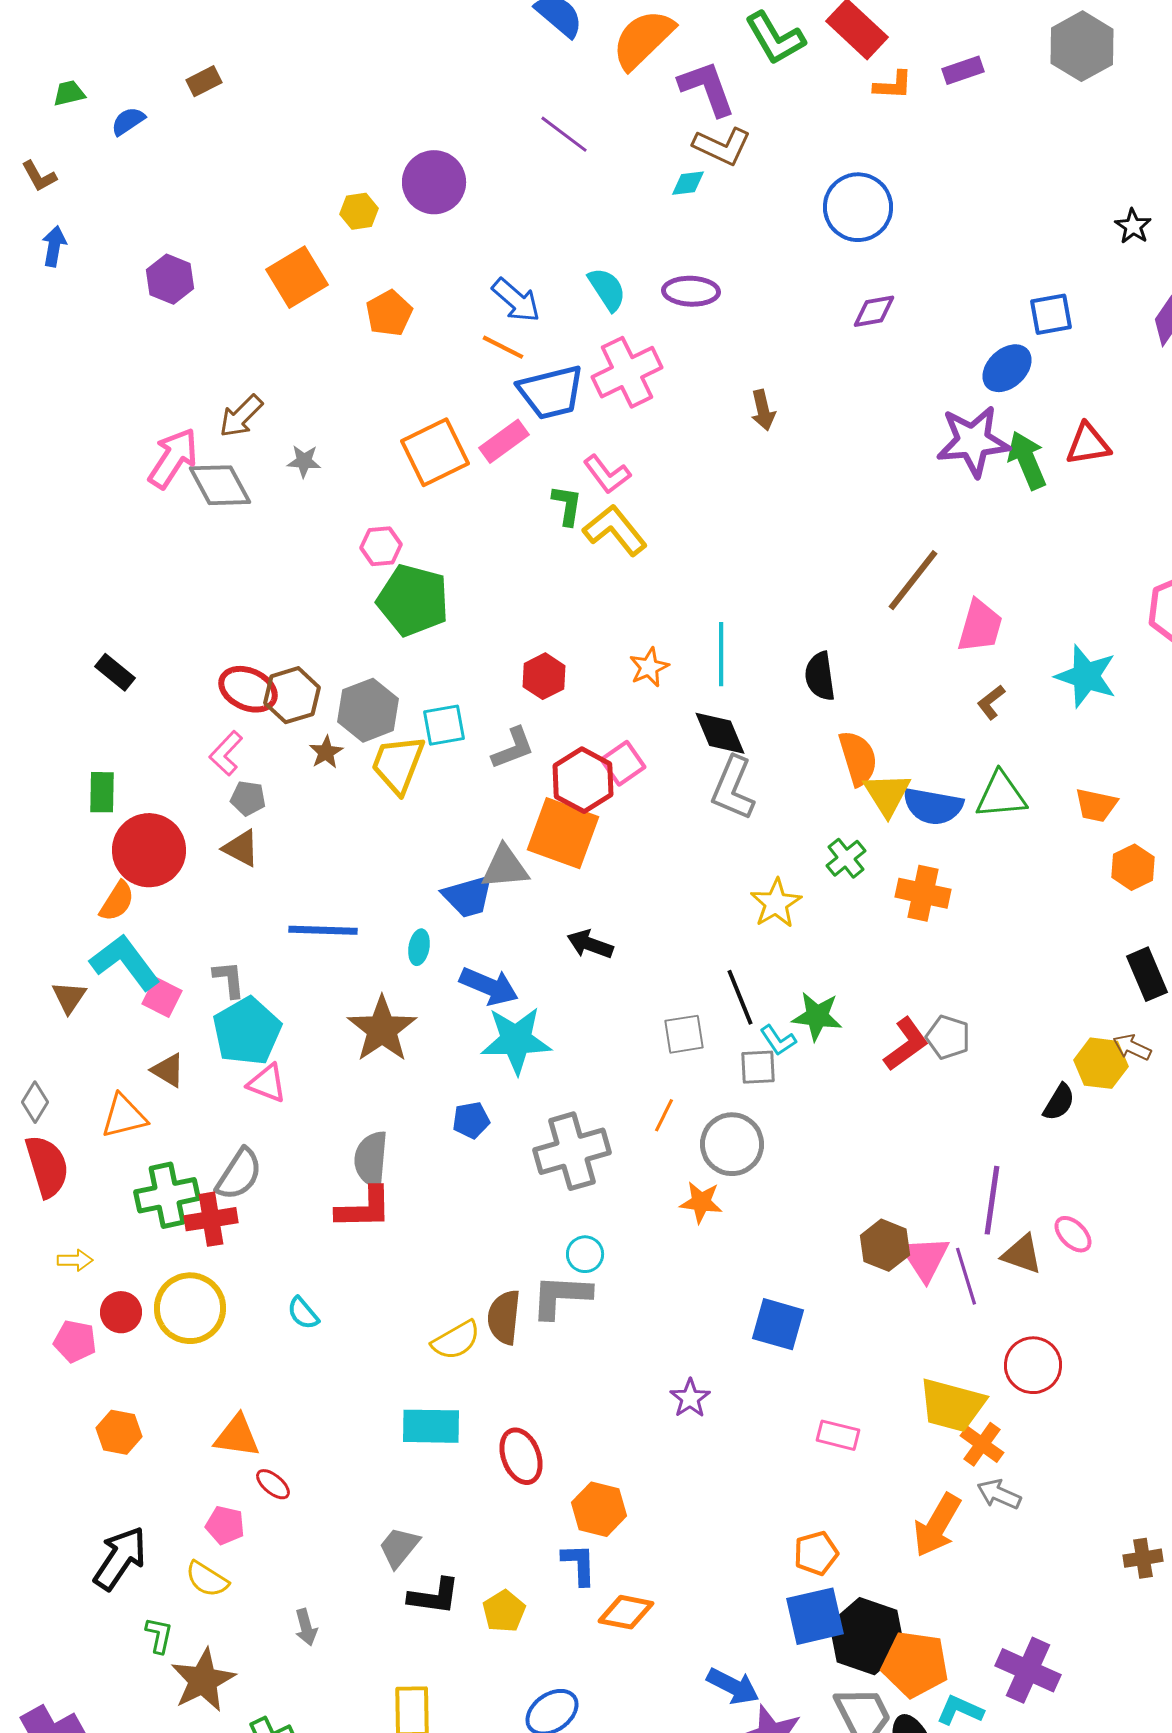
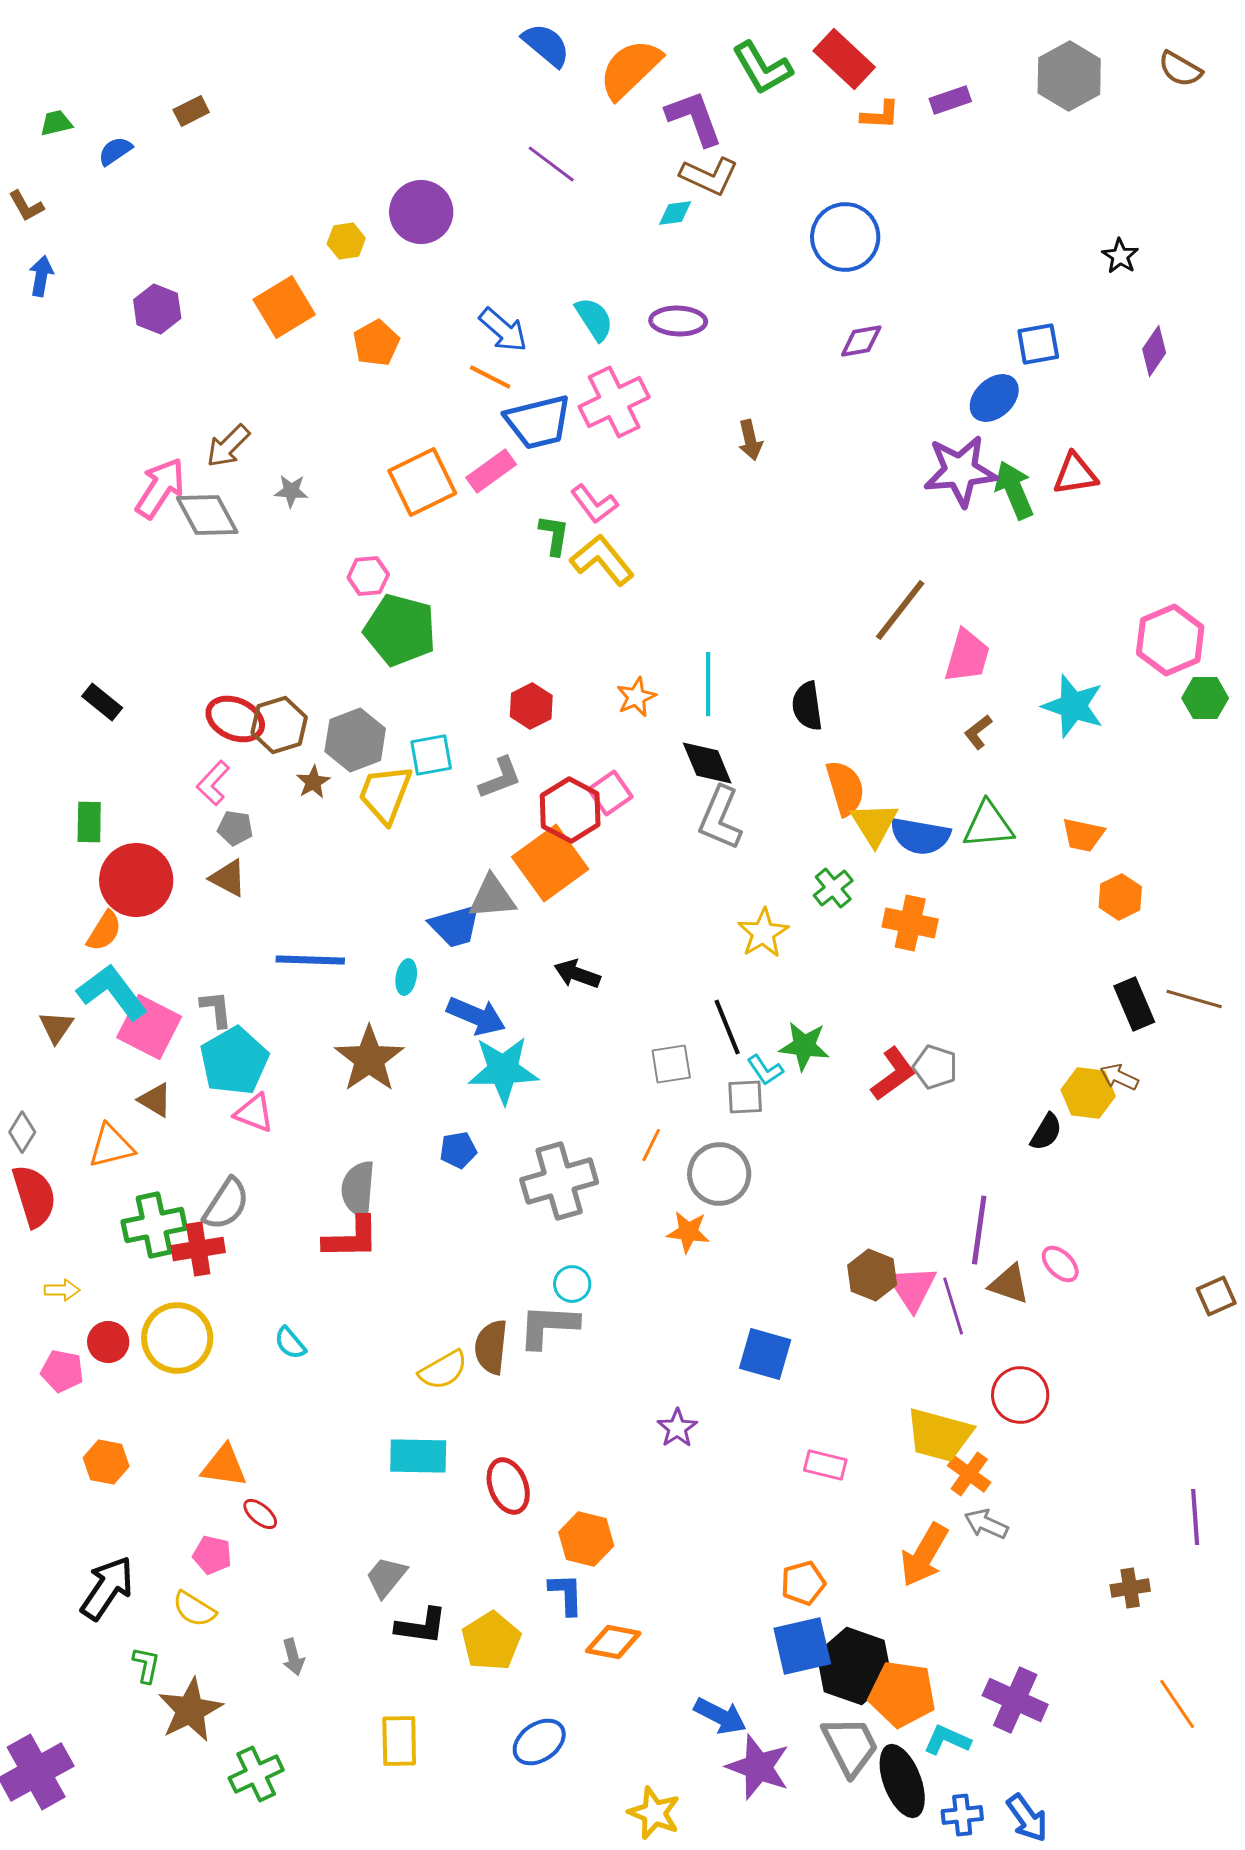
orange square: (563, 833) -> (550, 863), turned 34
pink square: (162, 997) -> (149, 1027), size x1.6
yellow pentagon: (504, 1611) -> (491, 1641), size x1.4

